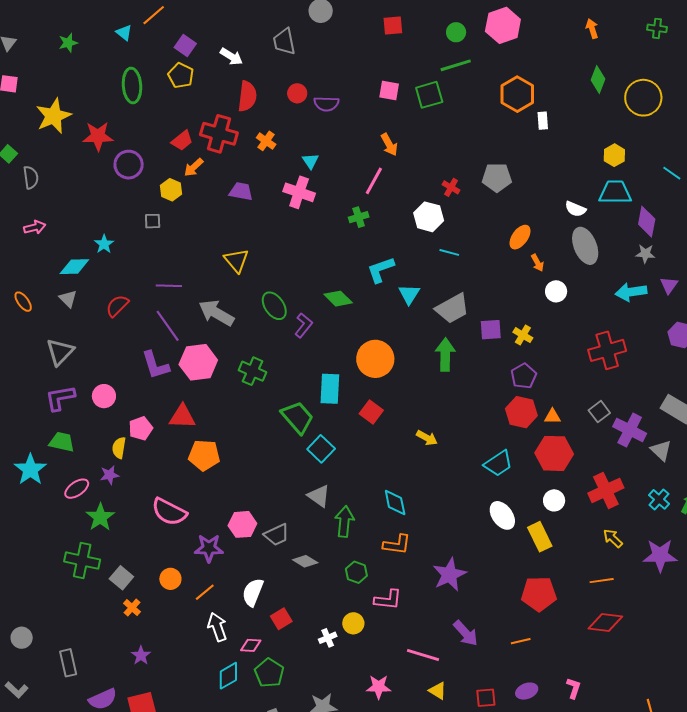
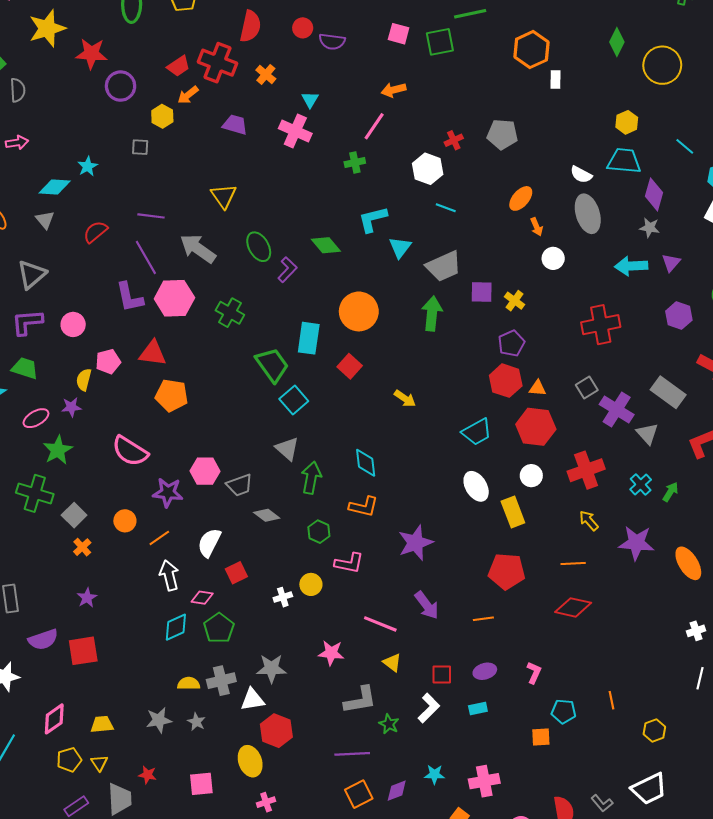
orange arrow: (389, 145) -> (394, 90), turned 100
red cross: (451, 187) -> (454, 140), turned 30

